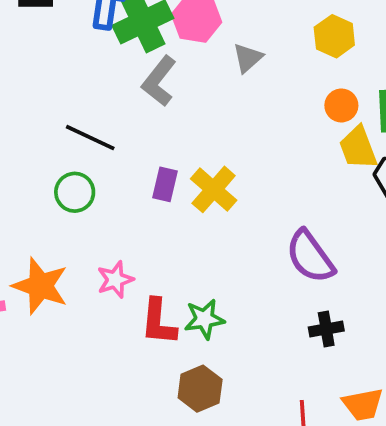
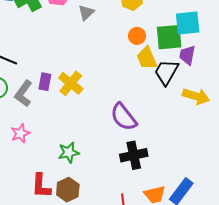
gray L-shape: (159, 81) -> (23, 94), moved
red L-shape: (158, 322) -> (41, 186), moved
black cross: (326, 329) -> (134, 155), size x1.5

